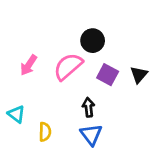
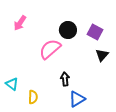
pink arrow: (29, 65) -> (20, 23), moved
purple square: (108, 75) -> (95, 32), moved
blue triangle: (91, 135) -> (77, 99), moved, turned 36

